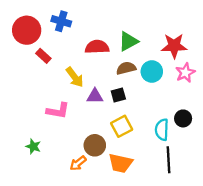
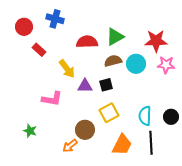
red circle: (27, 30) -> (24, 27), size x0.7
pink star: (185, 73) -> (166, 65), turned 30
black circle: (183, 118) -> (171, 117), moved
orange trapezoid: (121, 163) -> (122, 145), moved, turned -75

